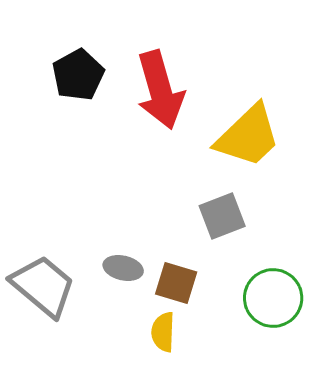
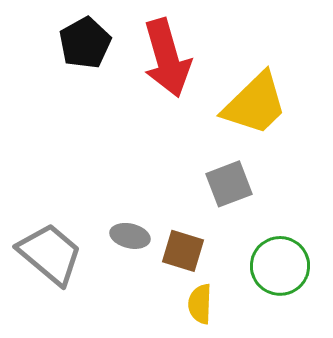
yellow semicircle: (163, 332) -> (200, 304), moved

